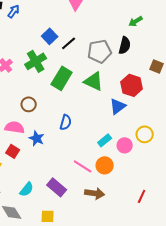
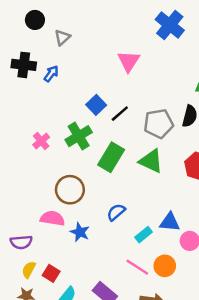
brown circle: (29, 104) -> (70, 190), size x1.5
blue triangle: (118, 106) -> (170, 222), moved, turned 42
blue semicircle: (66, 122) -> (116, 212), turned -147
cyan rectangle: (105, 140) -> (144, 235), moved
red square: (13, 151) -> (51, 273), moved

